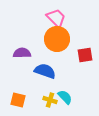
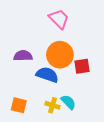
orange circle: (57, 39) -> (60, 55), moved
red square: (85, 55) -> (82, 66), moved

